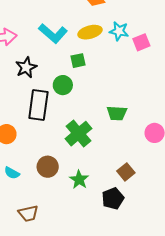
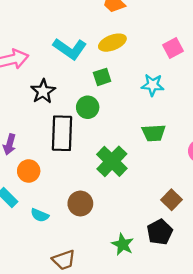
cyan star: (119, 31) -> (153, 85), moved
green star: (79, 180) -> (123, 244), moved

